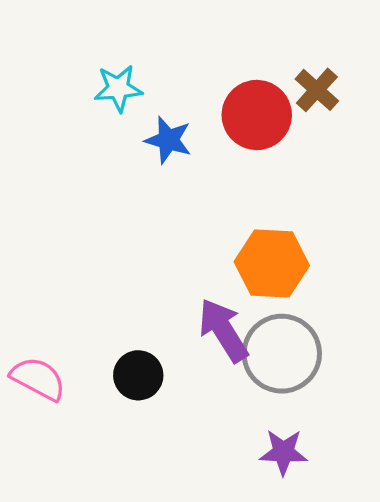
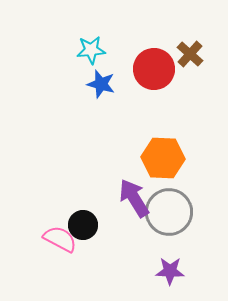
cyan star: (118, 88) -> (91, 50), moved
pink semicircle: (38, 379) -> (60, 239), moved

